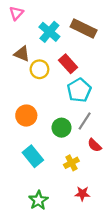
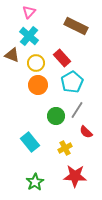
pink triangle: (16, 13) -> (29, 12), moved
cyan cross: (49, 32) -> (29, 36), moved
brown triangle: (22, 54) -> (12, 55), moved
orange circle: (26, 116) -> (38, 85), moved
red star: (82, 194) -> (75, 176), size x1.6

